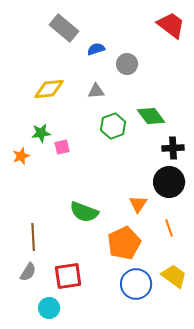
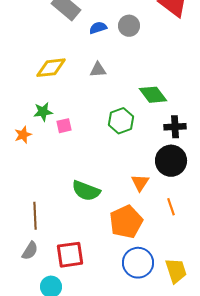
gray circle: (127, 64) -> (129, 26), moved
green hexagon: (113, 126) -> (121, 121), moved
yellow trapezoid: (174, 276) -> (176, 271), moved, turned 36

